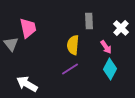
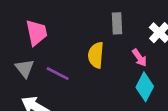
gray triangle: (11, 44) -> (25, 68), moved
purple line: (70, 69) -> (58, 74), moved, turned 60

